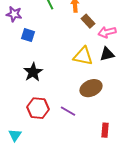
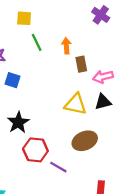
brown rectangle: (88, 21) -> (81, 64), turned 32
red hexagon: (38, 108) -> (35, 150), moved

